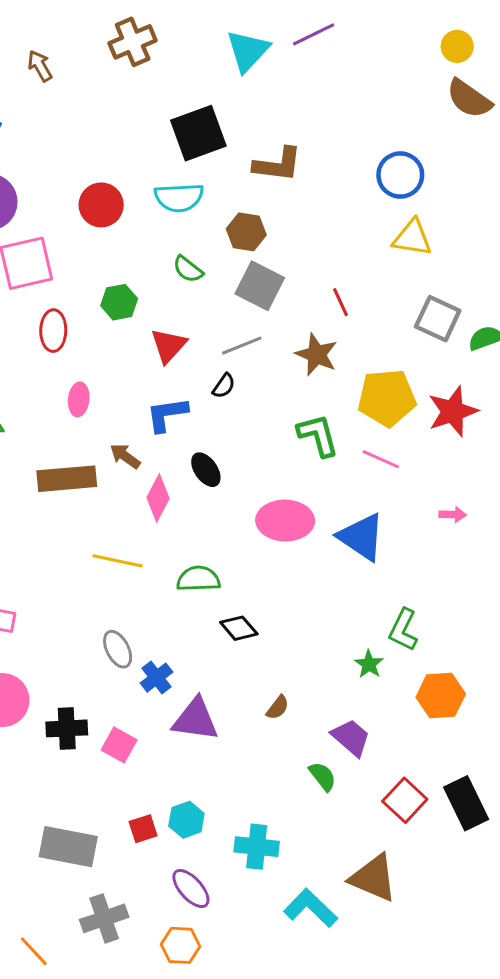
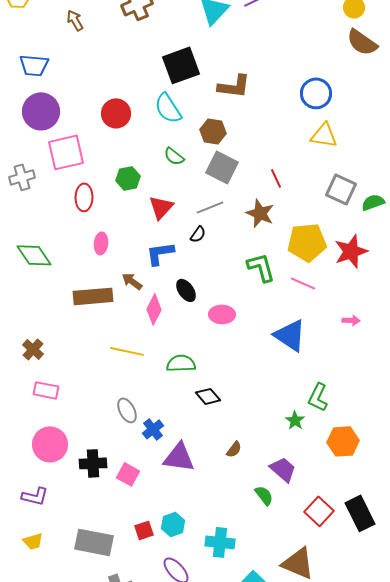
cyan semicircle: (179, 197) -> (168, 108), turned 60
pink ellipse: (285, 521) -> (222, 314), moved, size x0.7

